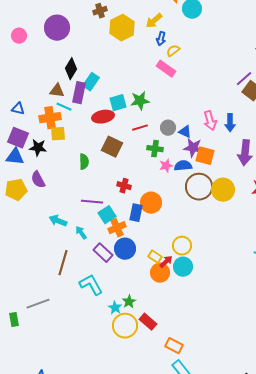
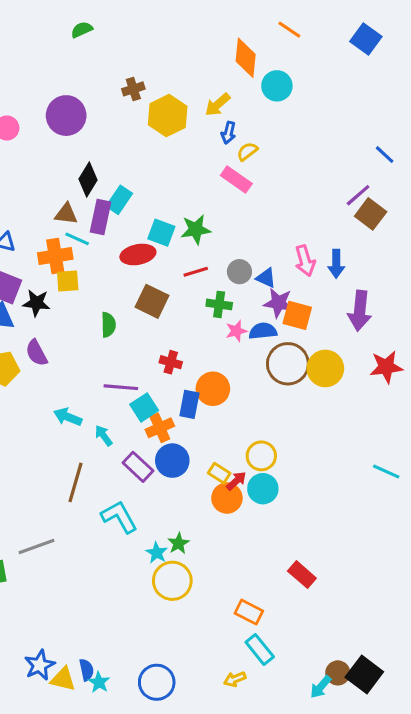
cyan square: (118, 103) -> (161, 233), turned 36
red rectangle: (148, 322) -> (302, 575), moved

